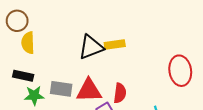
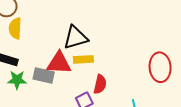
yellow rectangle: (115, 45) -> (83, 59), moved
red triangle: (89, 90) -> (59, 63), moved

